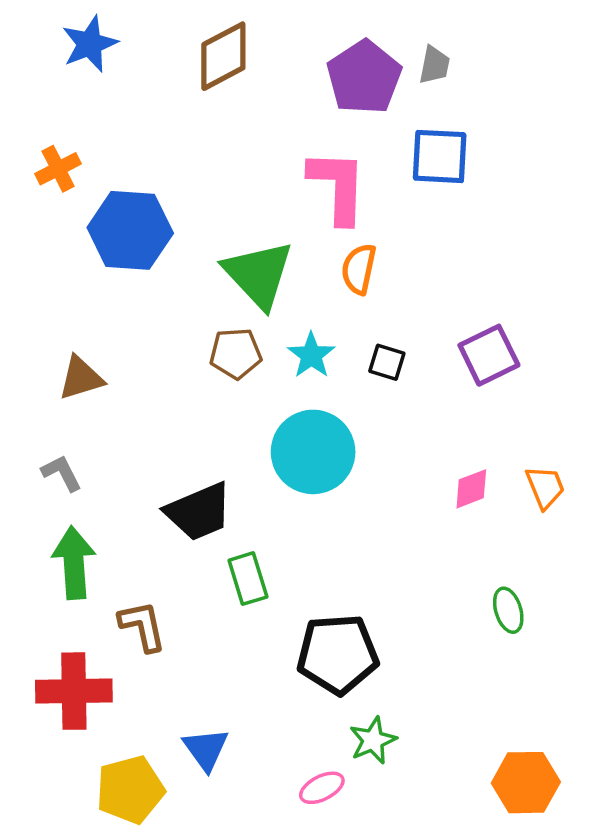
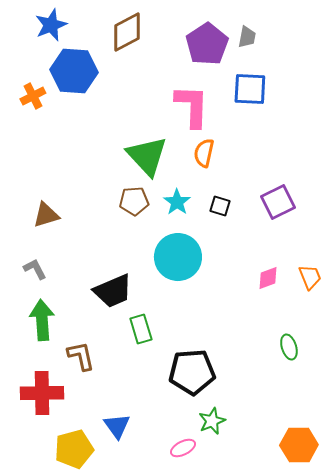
blue hexagon: (130, 230) -> (74, 71), moved

